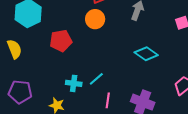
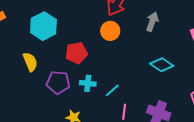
cyan cross: (74, 83) -> (88, 83), moved
purple pentagon: (20, 92) -> (58, 82), moved

